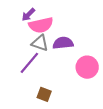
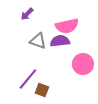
pink semicircle: (41, 25) -> (67, 26), moved
purple line: (29, 63) -> (28, 79), moved

